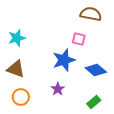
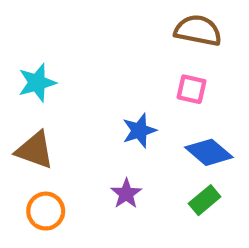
pink square: (79, 39) -> (192, 89), moved
blue star: (64, 60) -> (139, 131), size x0.7
green rectangle: (94, 102) -> (205, 200), moved

